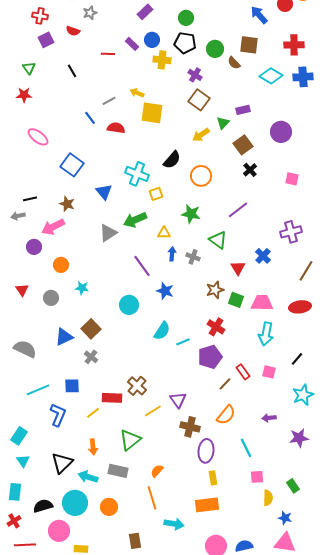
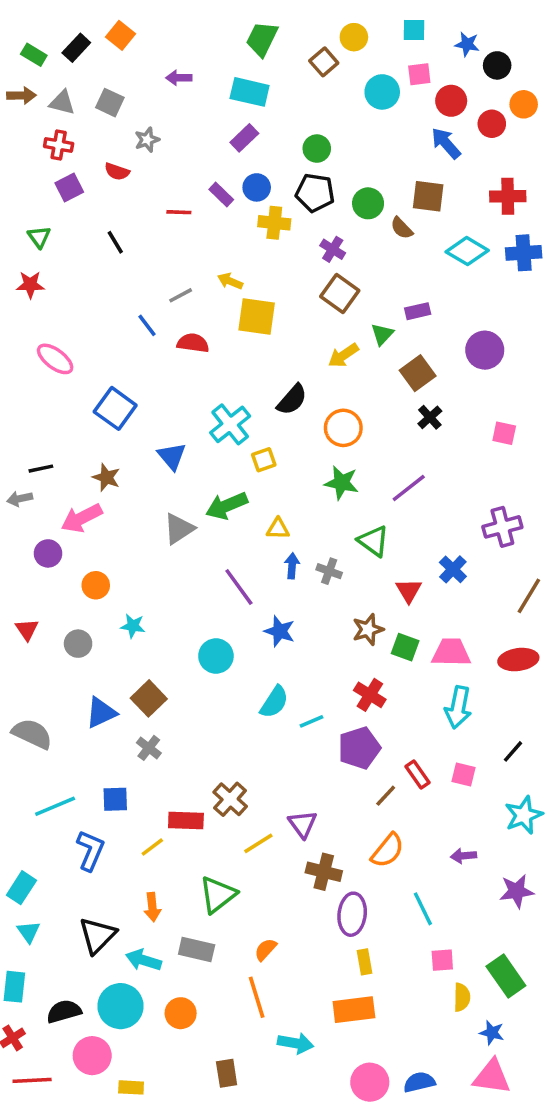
cyan cross: (137, 174) -> (230, 424), turned 30
green star: (191, 214) -> (342, 483), moved
green rectangle: (293, 486) -> (506, 976), size x1.6

